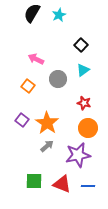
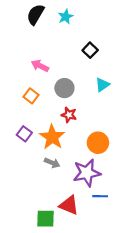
cyan triangle: (83, 70) -> (102, 85), moved
red star: (84, 103) -> (69, 115), moved
gray arrow: (47, 146) -> (52, 163), turned 64
green square: (34, 181) -> (46, 219), moved
blue line: (88, 186) -> (100, 196), moved

